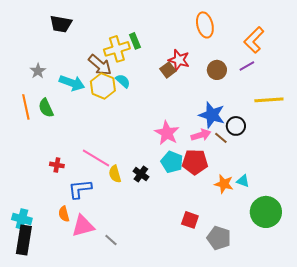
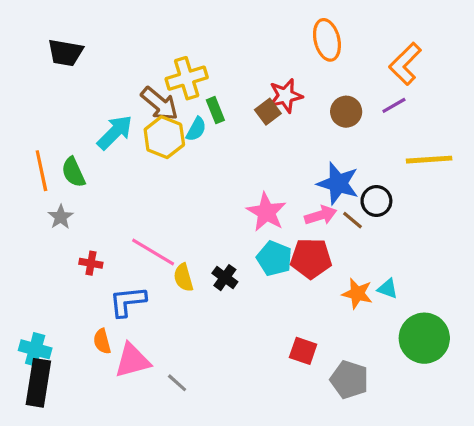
black trapezoid: (61, 24) -> (65, 53), moved
green rectangle: (135, 41) -> (215, 110), moved
red star: (179, 60) -> (286, 96), turned -30
gray star: (38, 71) -> (61, 217), moved
cyan semicircle: (123, 81) -> (196, 129), turned 77
cyan arrow: (72, 83) -> (115, 132), turned -65

